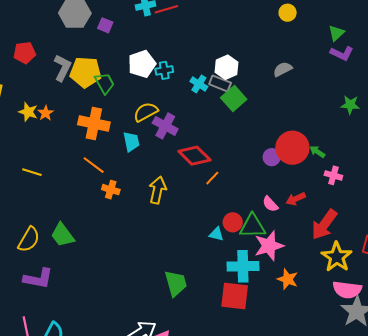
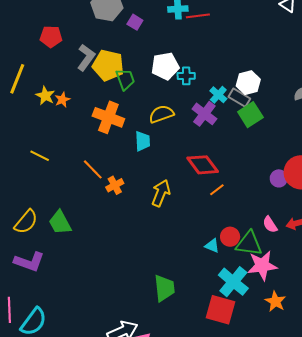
purple cross: (165, 126) -> (204, 114), moved
orange line: (94, 165) -> (93, 169), moved
orange cross: (111, 190) -> (115, 185), turned 36
cyan cross: (243, 266) -> (233, 282), turned 32

